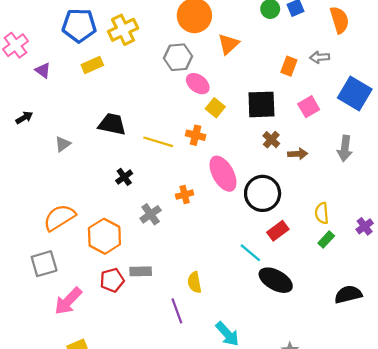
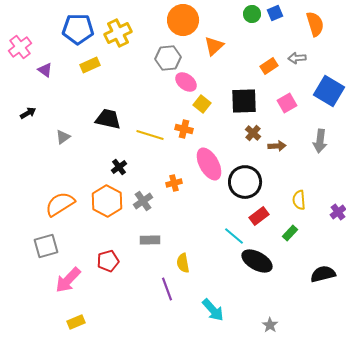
orange rectangle: (289, 66) -> (269, 66), turned 36
orange hexagon: (104, 236) -> (107, 201), moved
green rectangle: (326, 240) -> (290, 233), moved
gray rectangle: (141, 271) -> (150, 240), moved

